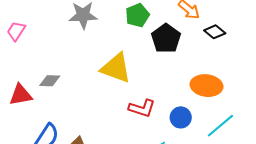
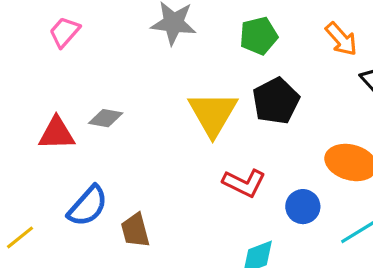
black pentagon: (166, 38) -> (276, 101), moved
yellow triangle: (116, 68) -> (213, 114), turned 32

